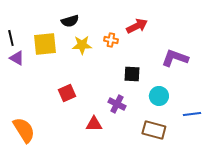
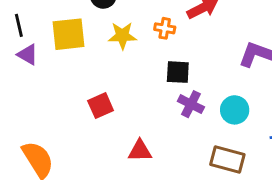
black square: (132, 74) -> (178, 72), moved
purple cross: (117, 104) -> (191, 104), moved

